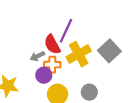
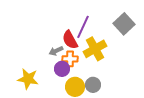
gray square: (109, 51) -> (124, 24), moved
gray circle: (89, 92) -> (93, 85), moved

